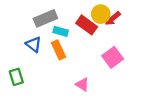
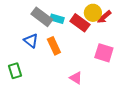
gray rectangle: (45, 18) -> (42, 17), turned 60
cyan rectangle: (61, 31) -> (57, 19), moved
pink square: (113, 57) -> (104, 53), turned -36

